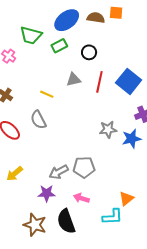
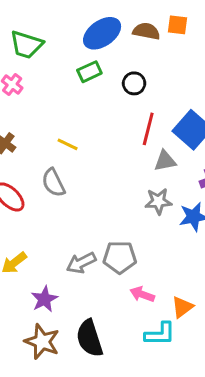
green trapezoid: (31, 35) -> (26, 45), moved
gray triangle: (74, 80) -> (165, 161), moved
purple star: (47, 193) -> (44, 299), moved, turned -30
pink arrow: (81, 198) -> (142, 294), moved

